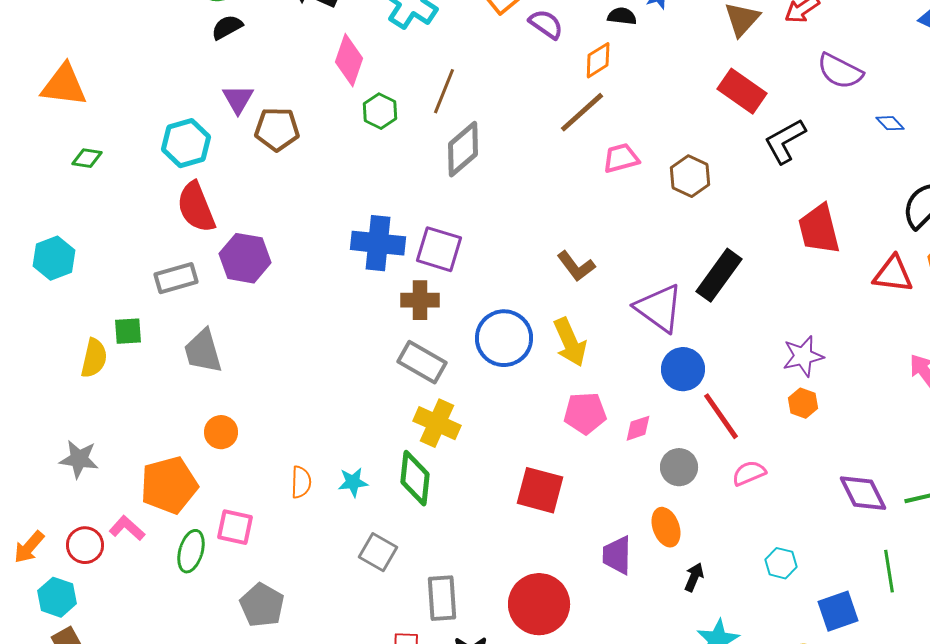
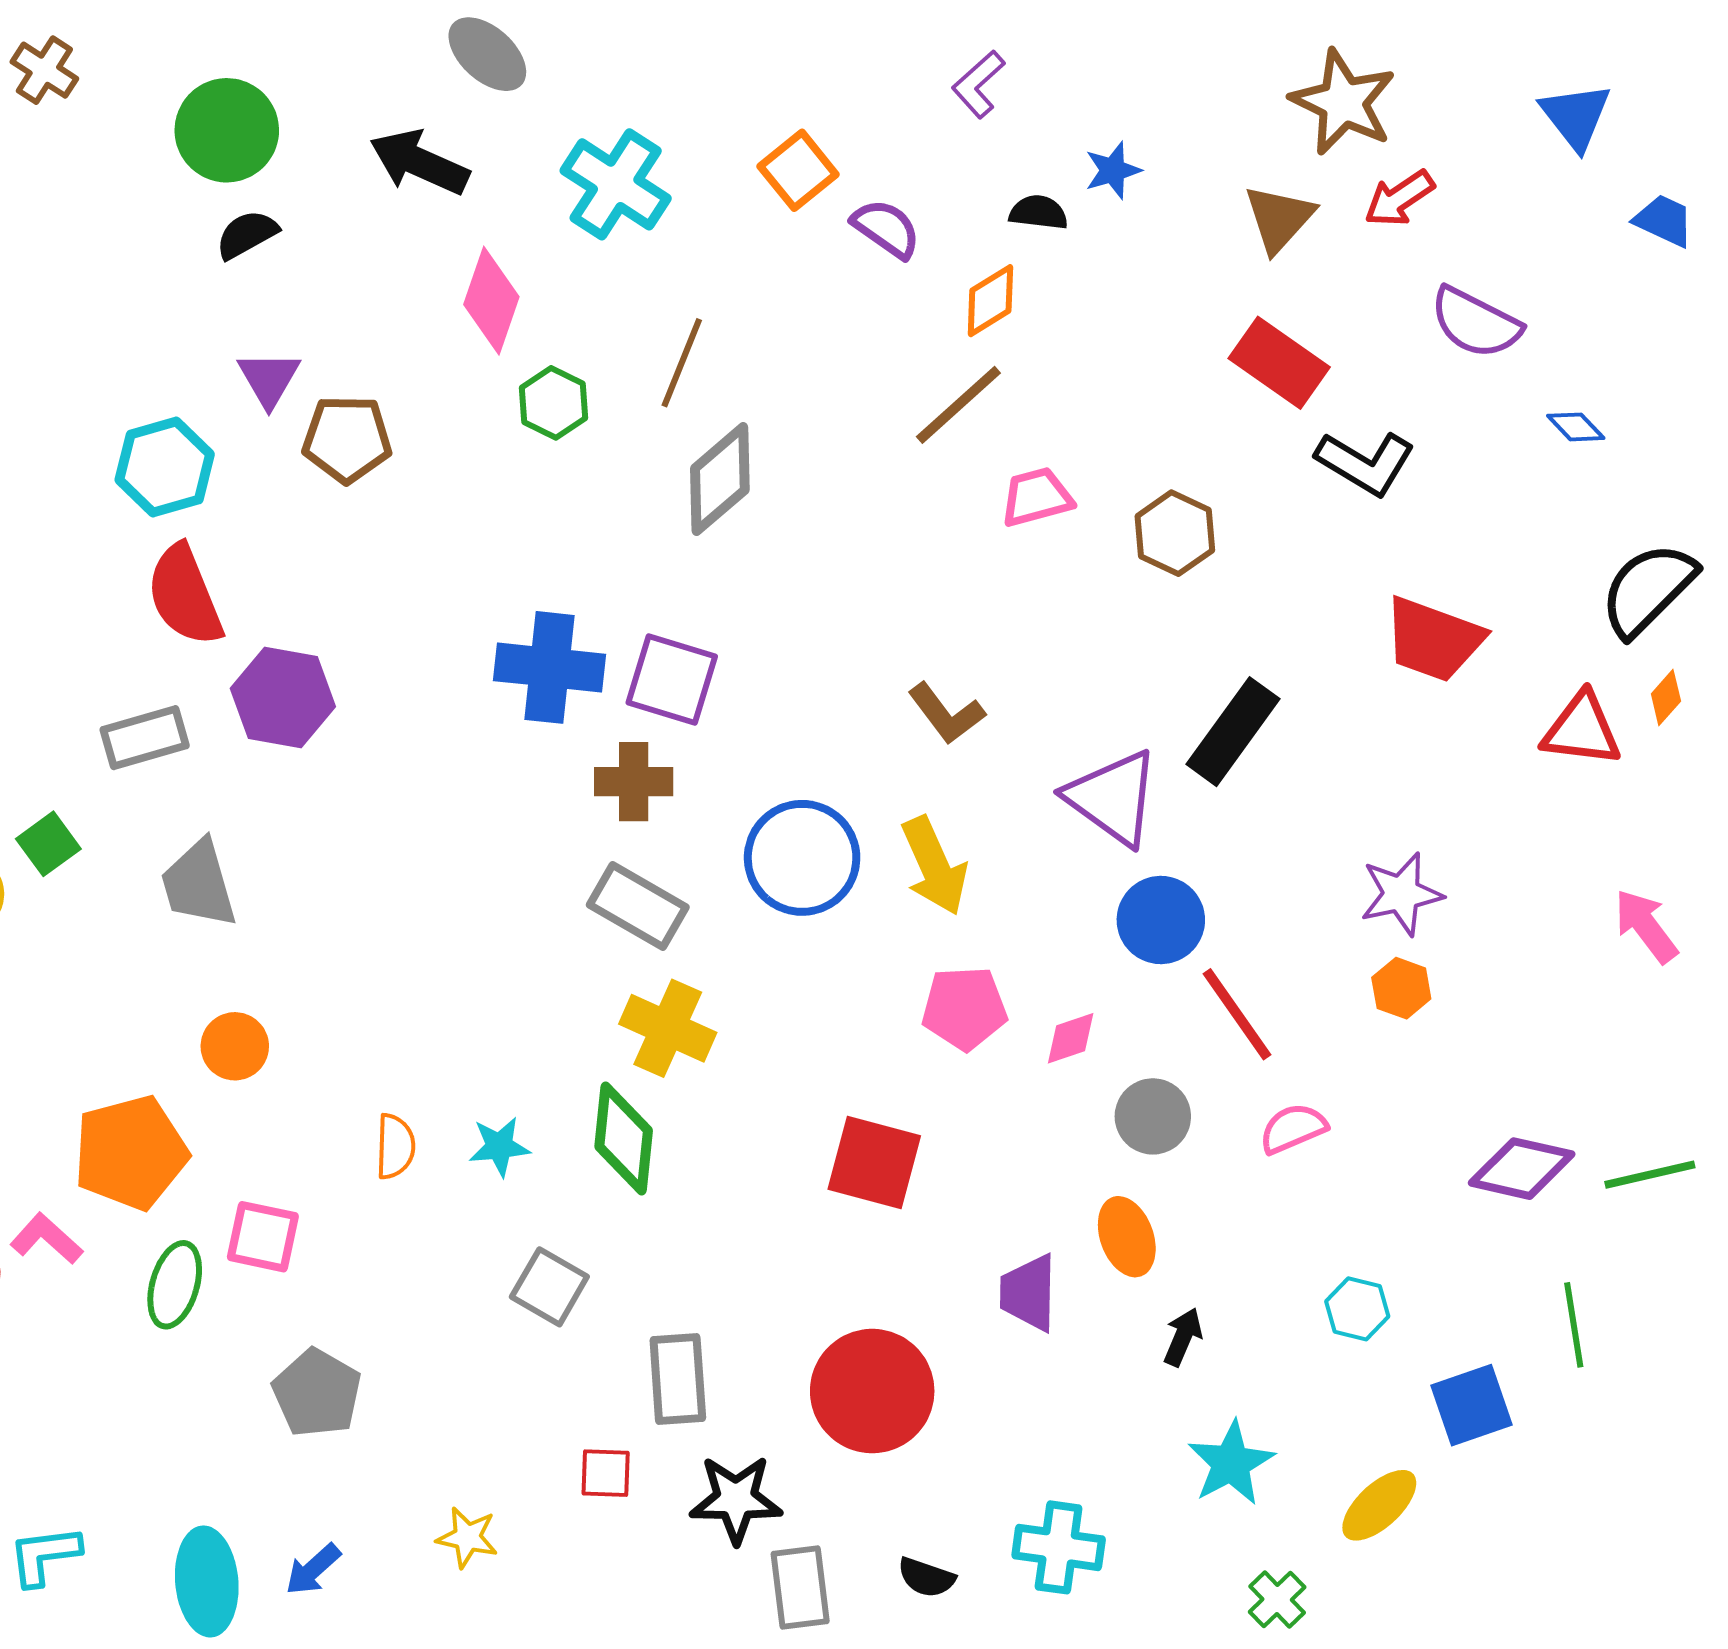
black L-shape: (785, 141) -> (1365, 463), turned -120
red trapezoid: (819, 229) -> (1433, 639), turned -56
green square: (128, 331) -> (48, 844), turned -32
purple diamond: (863, 493) -> (1522, 1169), turned -51

